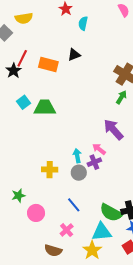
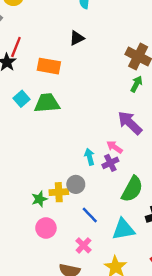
orange rectangle: (48, 65) -> (49, 66), moved
yellow cross: (50, 170) -> (59, 192), moved
gray circle: (79, 173) -> (76, 184), moved
green star: (18, 196) -> (39, 199), moved
green semicircle: (111, 213) -> (132, 189), moved, turned -85
cyan triangle: (102, 232) -> (123, 229), moved

